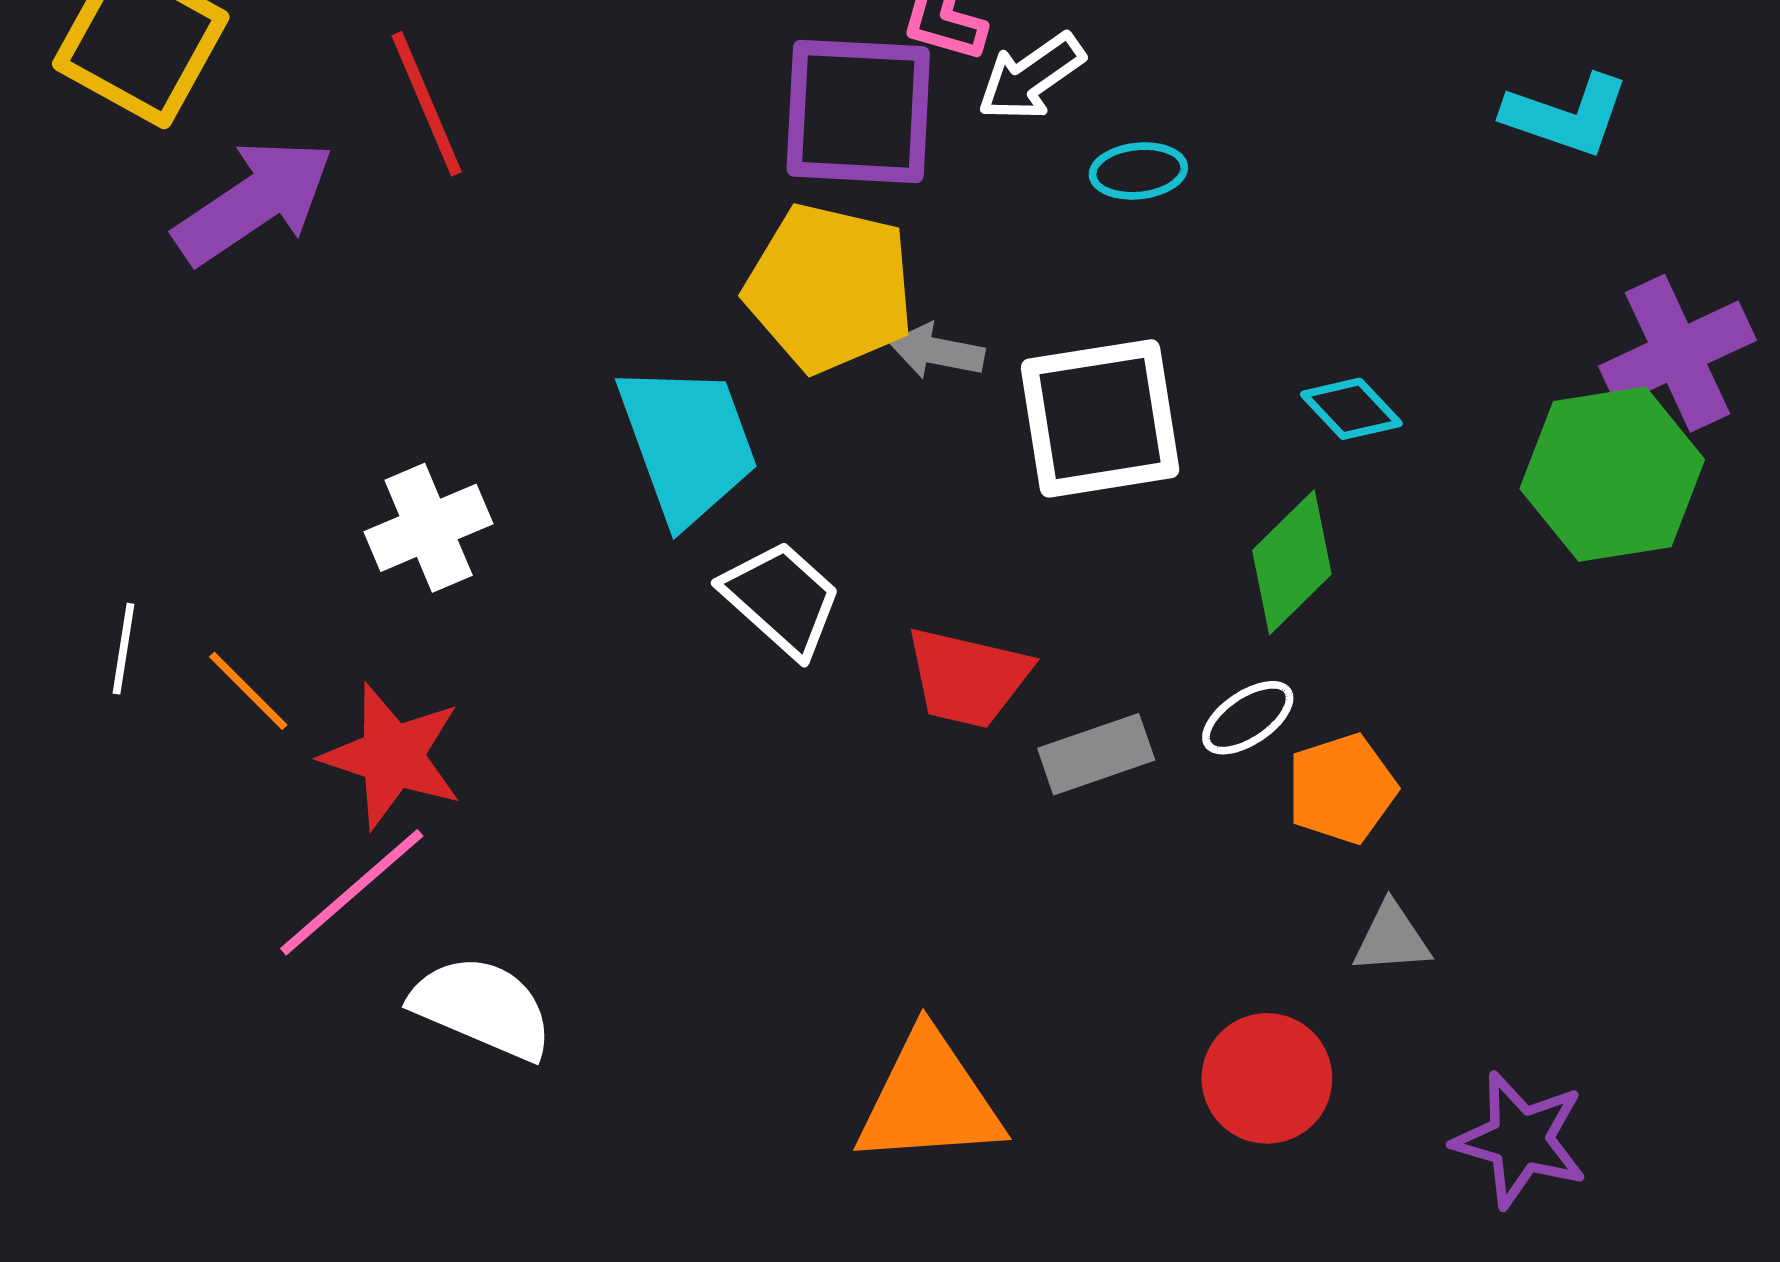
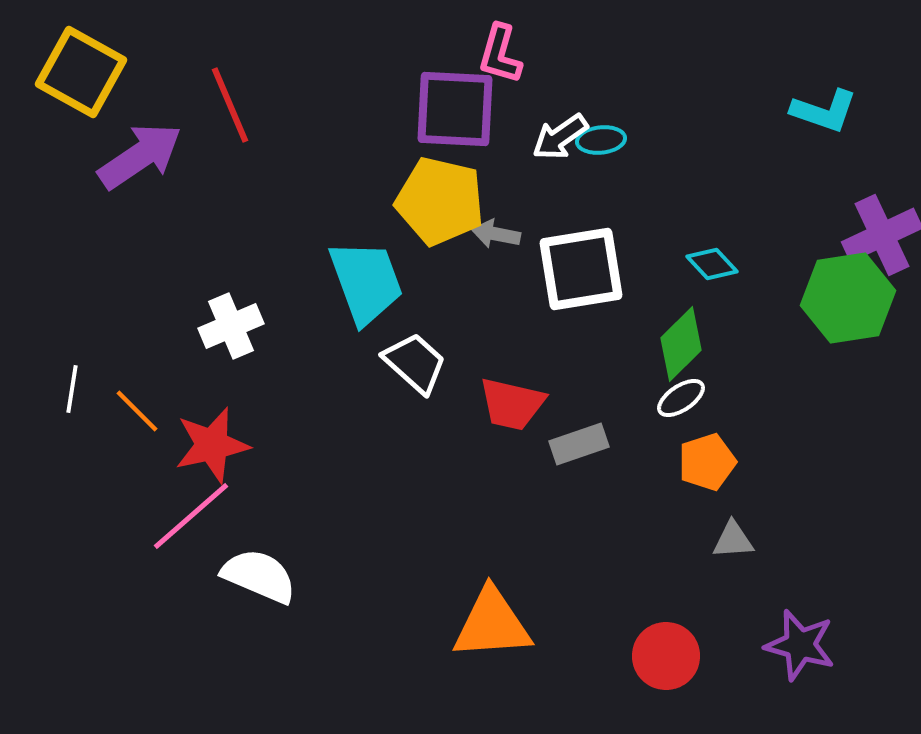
white arrow: (1031, 77) -> (560, 137), moved
white ellipse: (1248, 718) -> (681, 398), moved
red star: (392, 756) -> (212, 445), turned -30
red circle: (1267, 1078) -> (666, 656), moved

